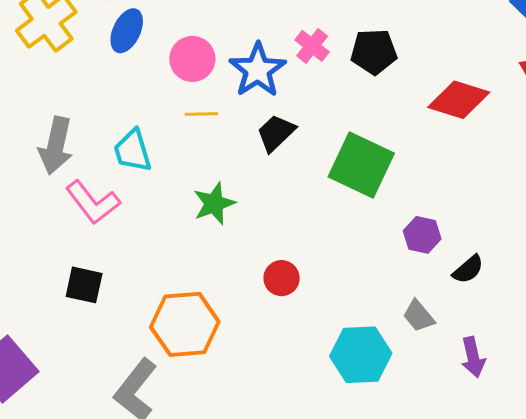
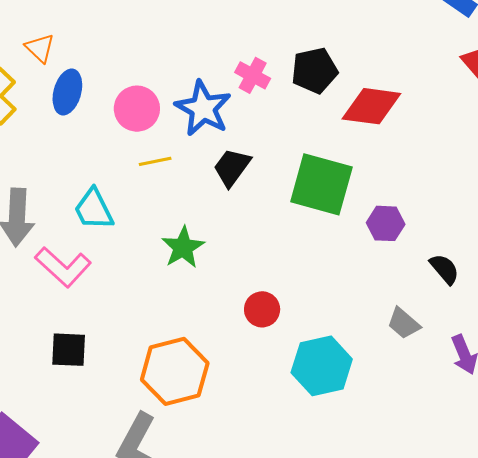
red diamond: (459, 100) -> (371, 106), moved
purple hexagon: (422, 235) -> (386, 223), moved
black semicircle: (468, 269) -> (444, 269), turned -80
cyan hexagon: (361, 355) -> (322, 366), moved

